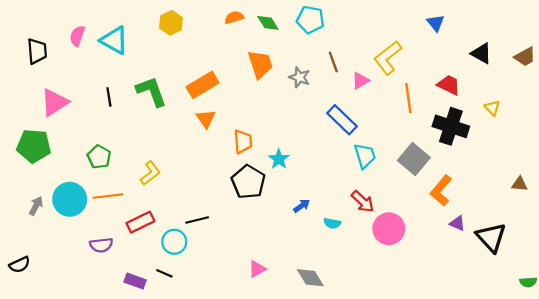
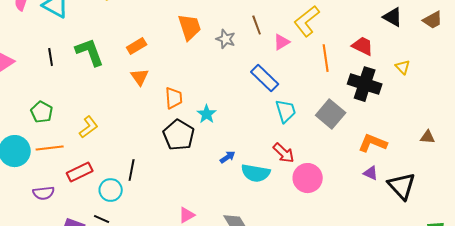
orange rectangle: (203, 85) -> (137, 46), size x0.7
orange L-shape: (441, 191) -> (373, 143), moved, turned 72
black line: (197, 220) -> (132, 170), turned -65
cyan semicircle: (332, 223) -> (256, 173), size x1.8

